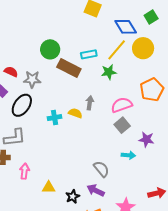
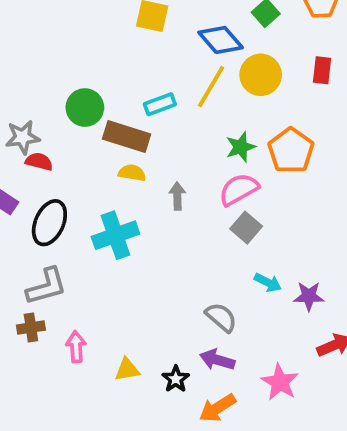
red semicircle: (11, 72) -> (39, 162), moved
green star: (109, 72) -> (241, 147), moved
gray star: (32, 79) -> (23, 137), moved
yellow semicircle: (75, 113) -> (132, 173), moved
cyan cross: (55, 118) -> (115, 235), size x1.6
purple star: (146, 139) -> (309, 296), moved
cyan arrow: (128, 155) -> (268, 283), turned 32

